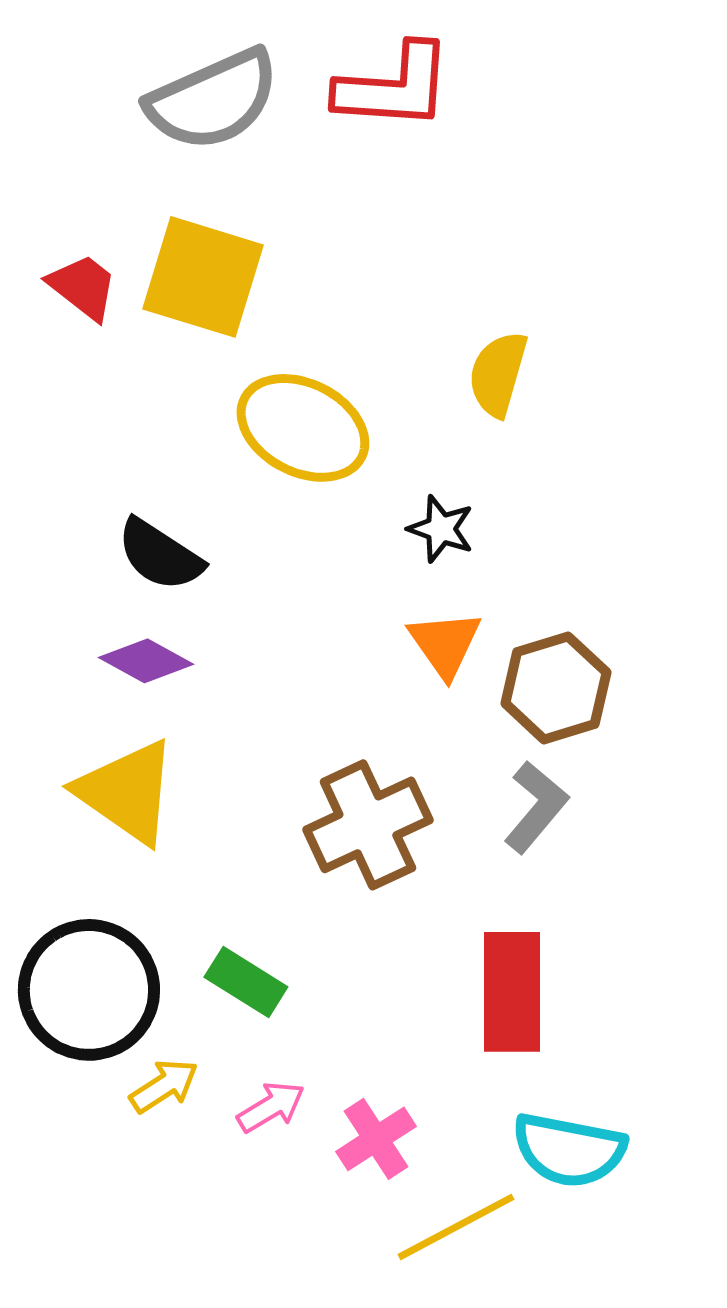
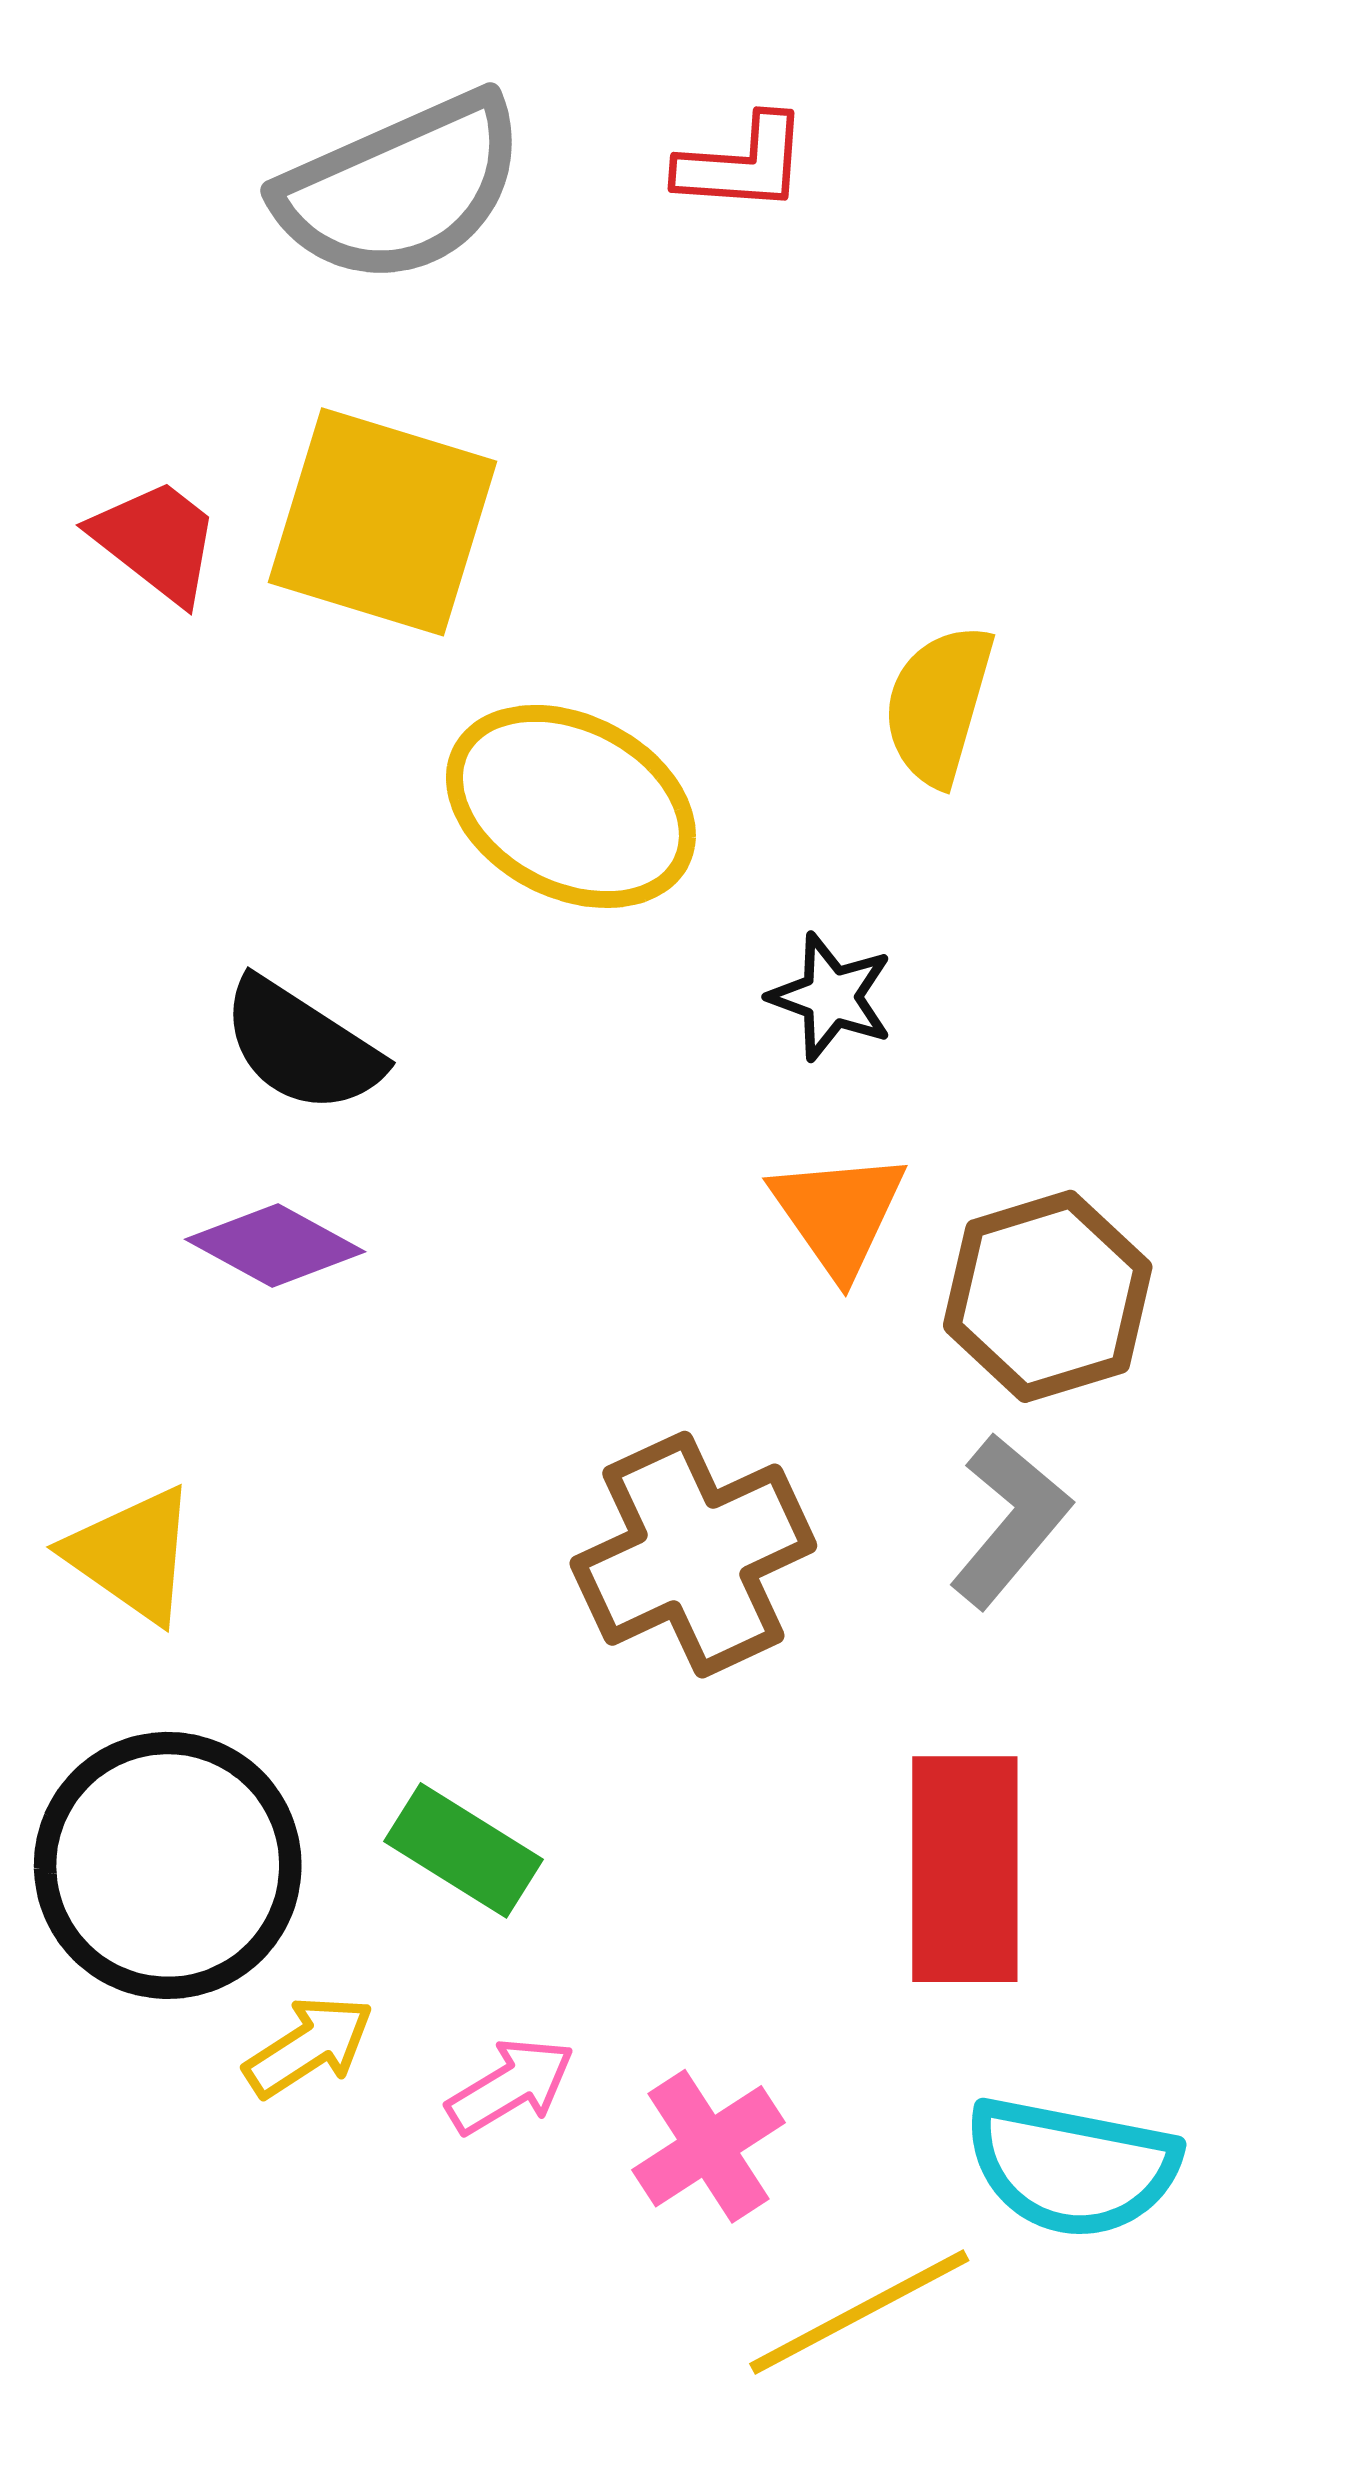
red L-shape: (394, 87) -> (742, 164), size x0.6
yellow triangle: (127, 792) -> (132, 1555), moved, size x0.7

